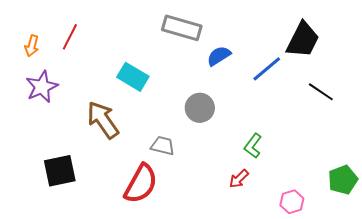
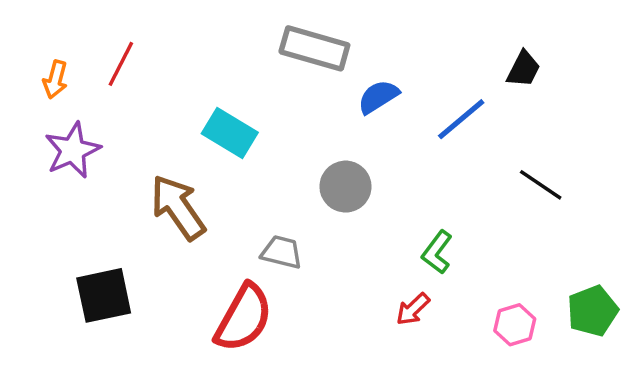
black trapezoid: (303, 40) -> (523, 69), size x0.6
black line: (321, 92) -> (541, 185), moved
pink hexagon: (292, 202) -> (515, 325), moved

